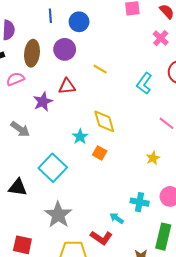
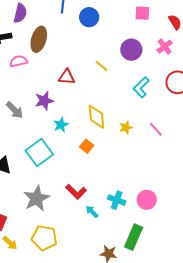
purple circle: (65, 49) -> (131, 50), moved
purple star: (43, 102) -> (44, 101), moved
cyan star: (80, 137) -> (61, 125), moved
yellow star: (153, 158) -> (126, 127), moved
red L-shape: (101, 238) -> (76, 192), moved

